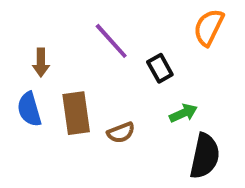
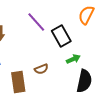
black rectangle: (160, 68) -> (61, 36), size x1.5
brown rectangle: (76, 113) -> (18, 82), moved

